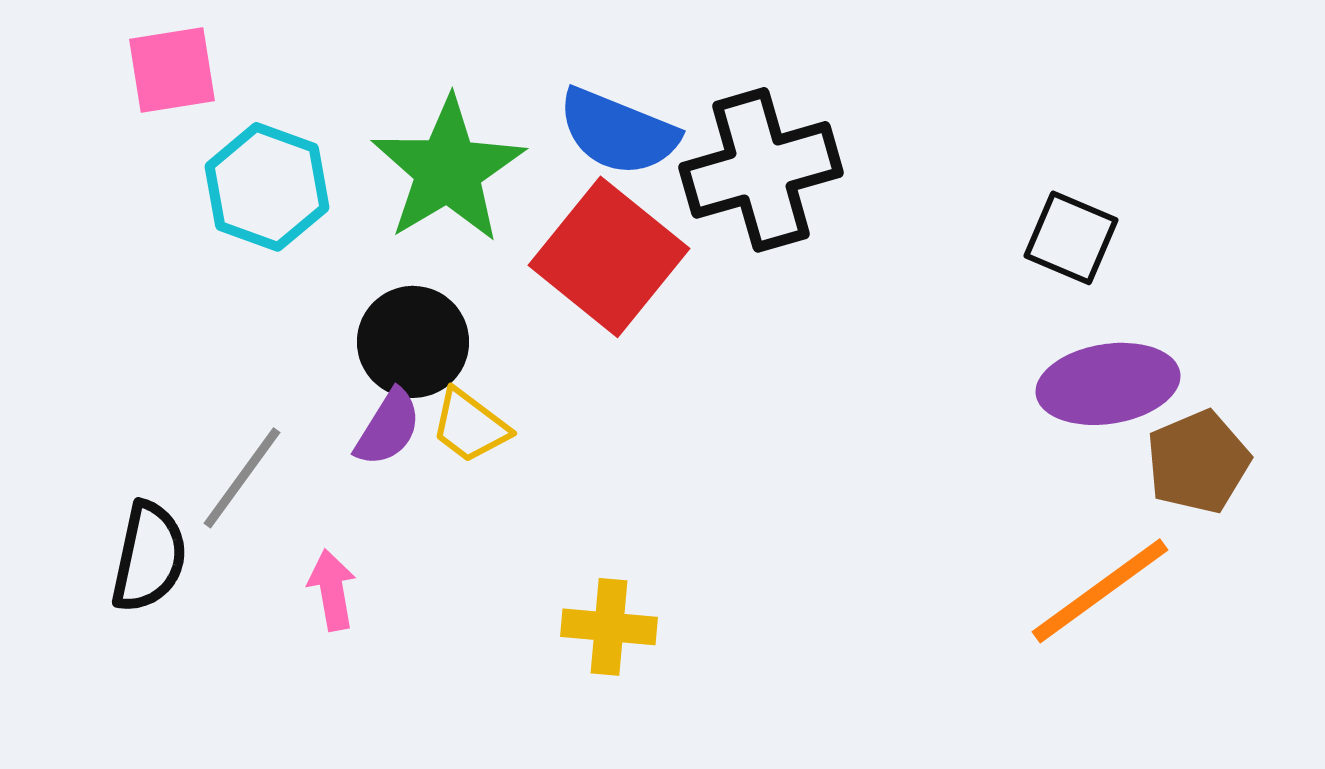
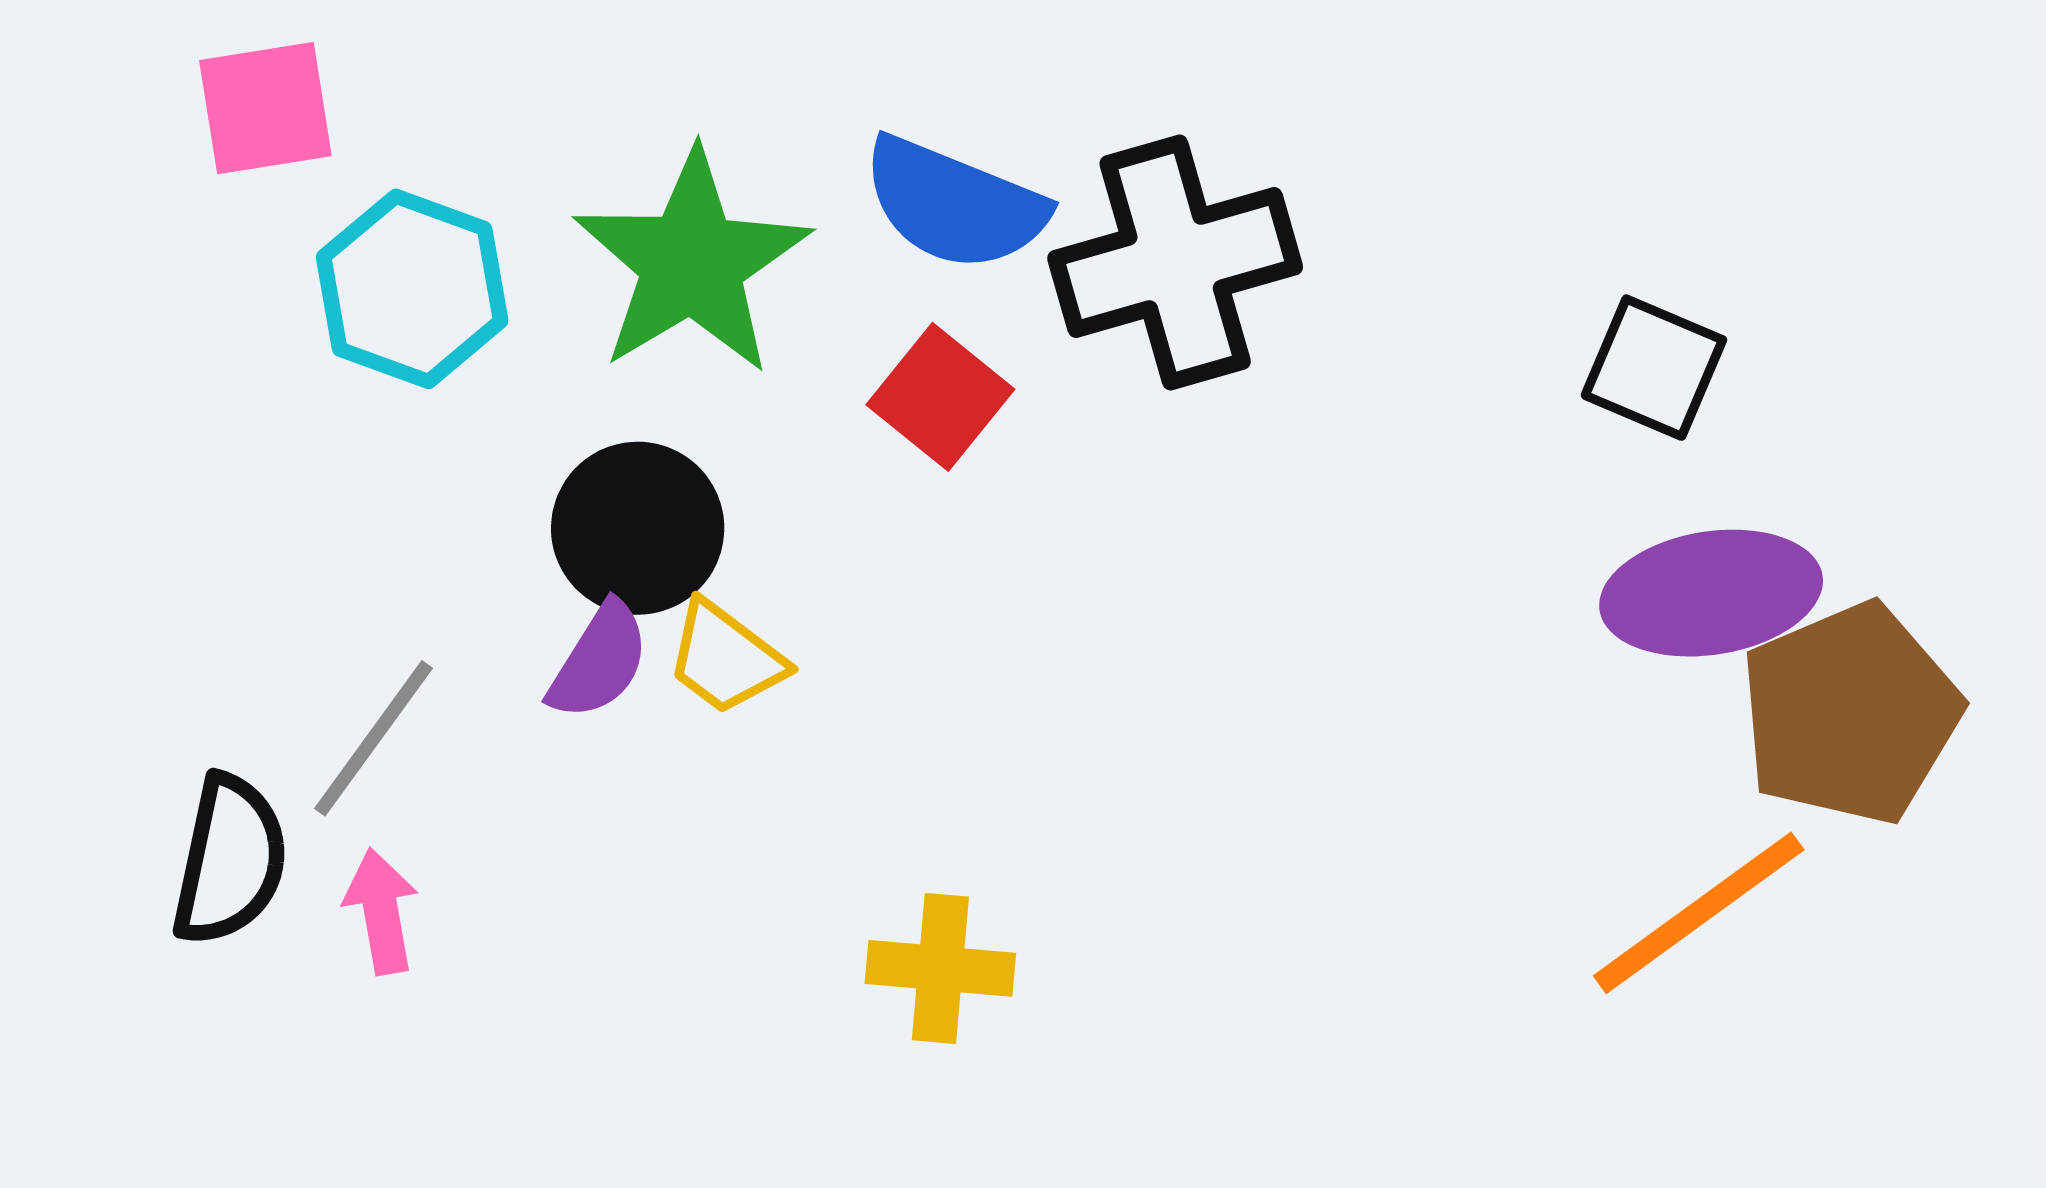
red square: (609, 257) -> (940, 397), size x0.6
brown pentagon: (1198, 462) -> (1850, 714), size x1.4
pink arrow: (332, 590) -> (381, 911), moved

